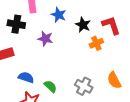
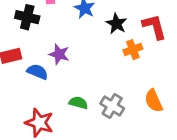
purple star: (45, 39) -> (59, 54), moved
blue semicircle: (26, 77) -> (37, 72), moved
green semicircle: (50, 86) -> (78, 103), moved, turned -32

